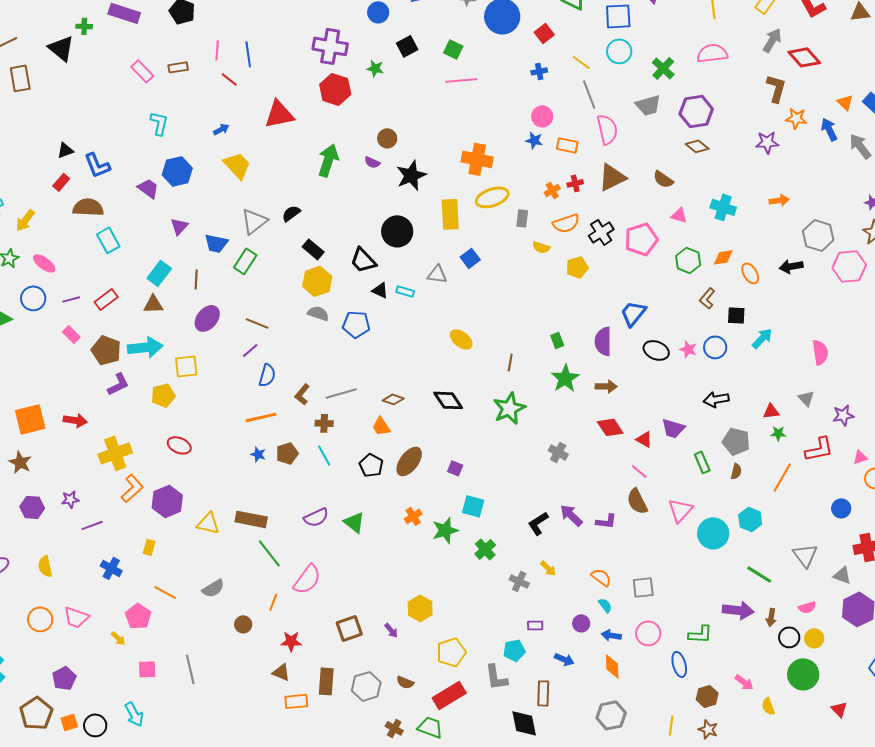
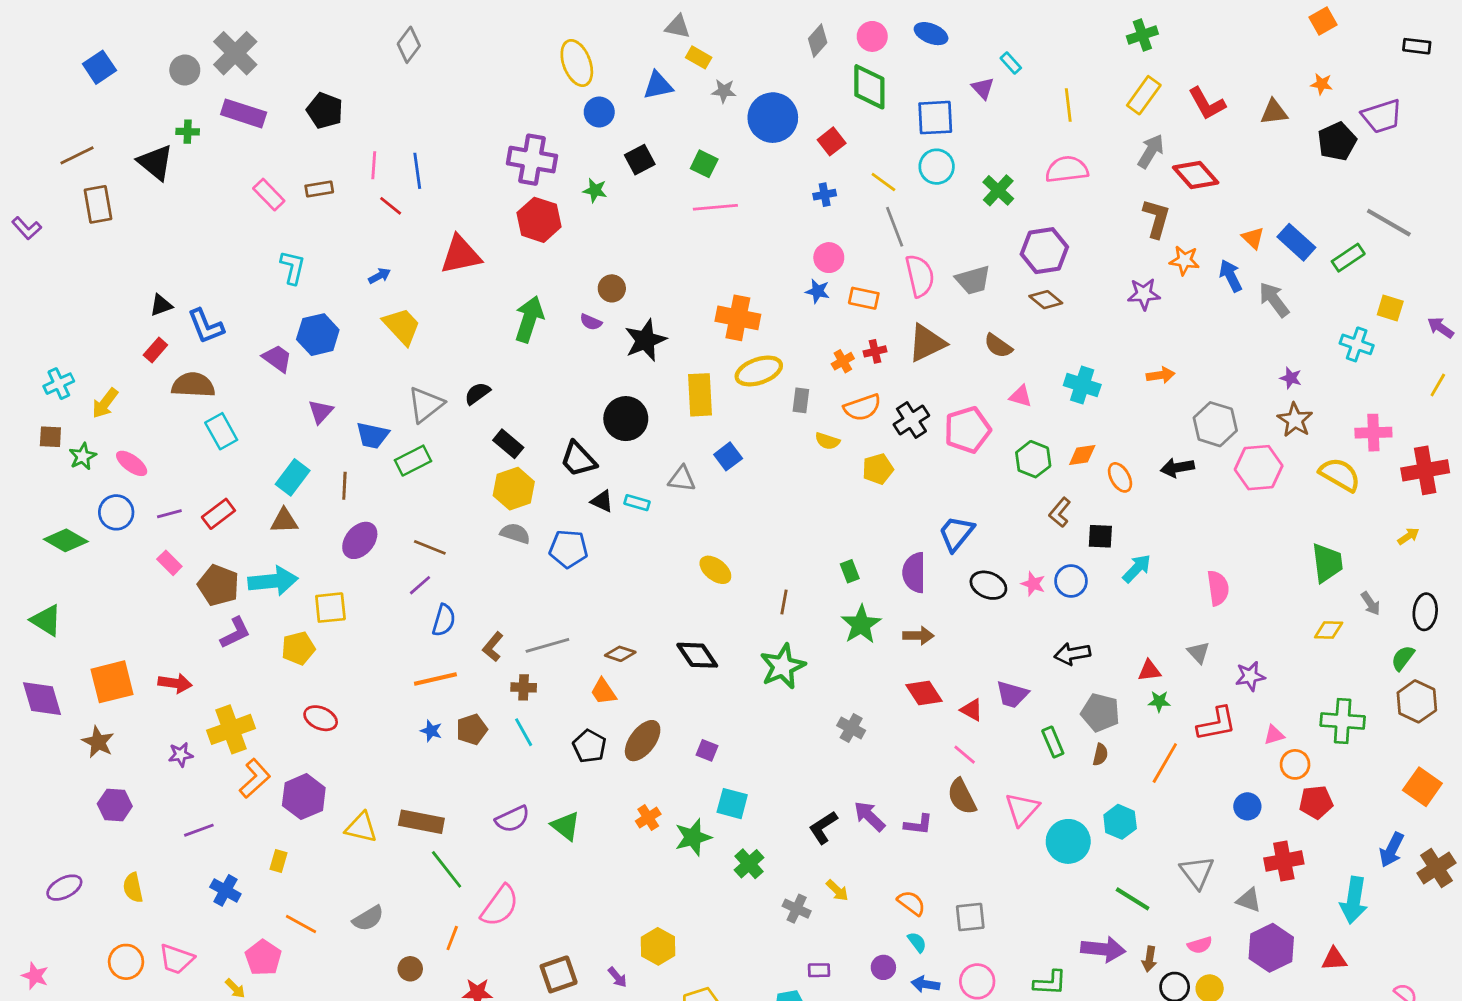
gray trapezoid: (648, 105) -> (973, 280), moved
green rectangle: (245, 261) -> (413, 461), turned 30
purple star: (70, 499) -> (181, 755), moved

